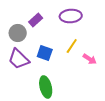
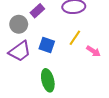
purple trapezoid: (19, 59) -> (20, 51), turned -80

